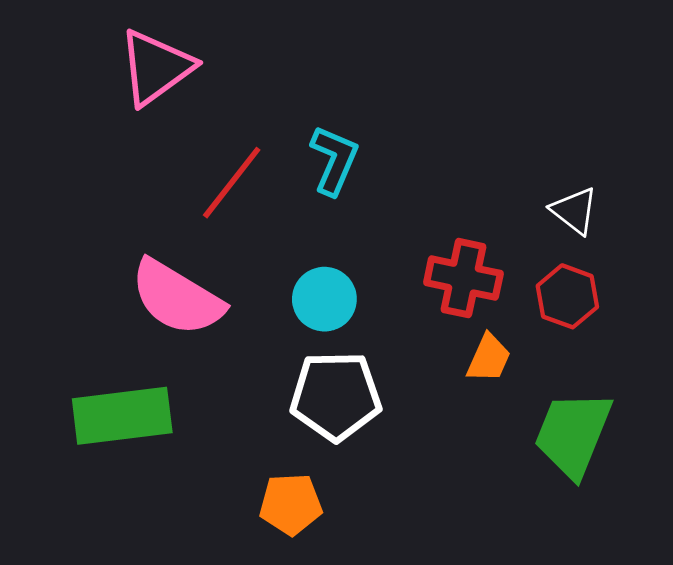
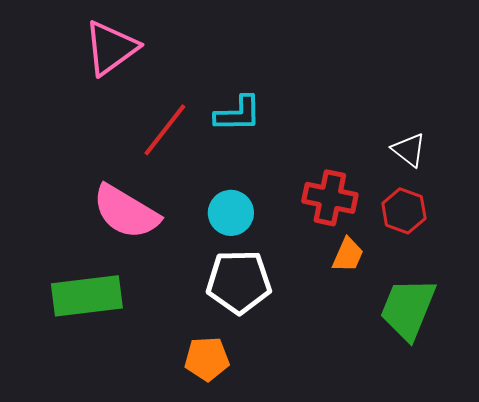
cyan L-shape: (334, 160) -> (238, 114), turned 66

